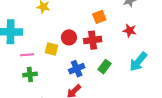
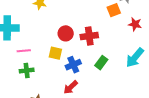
orange square: (99, 17) -> (114, 10), moved
red star: (130, 31) -> (135, 24), moved
yellow square: (51, 49) -> (55, 53), moved

